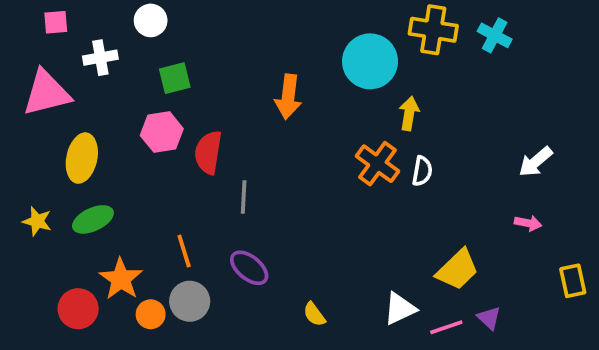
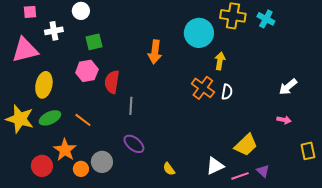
yellow star: (37, 221) -> (20, 119), size x1.8
orange line: (184, 251) -> (83, 120), moved, turned -36

